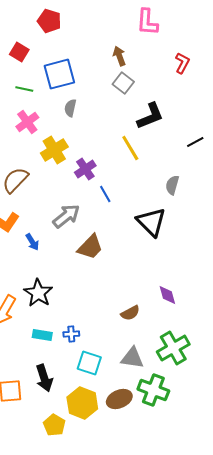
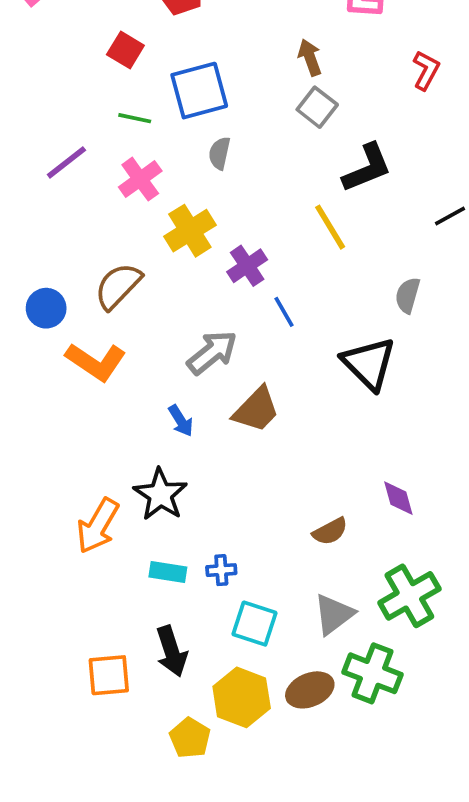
blue arrow: (32, 242) -> (181, 421), moved
gray triangle: (132, 358) -> (334, 614), turned -45

